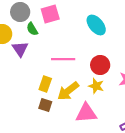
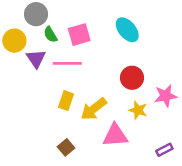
pink square: (50, 14) -> (79, 35), moved
pink line: (63, 59) -> (67, 63), moved
yellow star: (96, 86) -> (138, 110), moved
brown square: (45, 105) -> (66, 147), moved, turned 32

